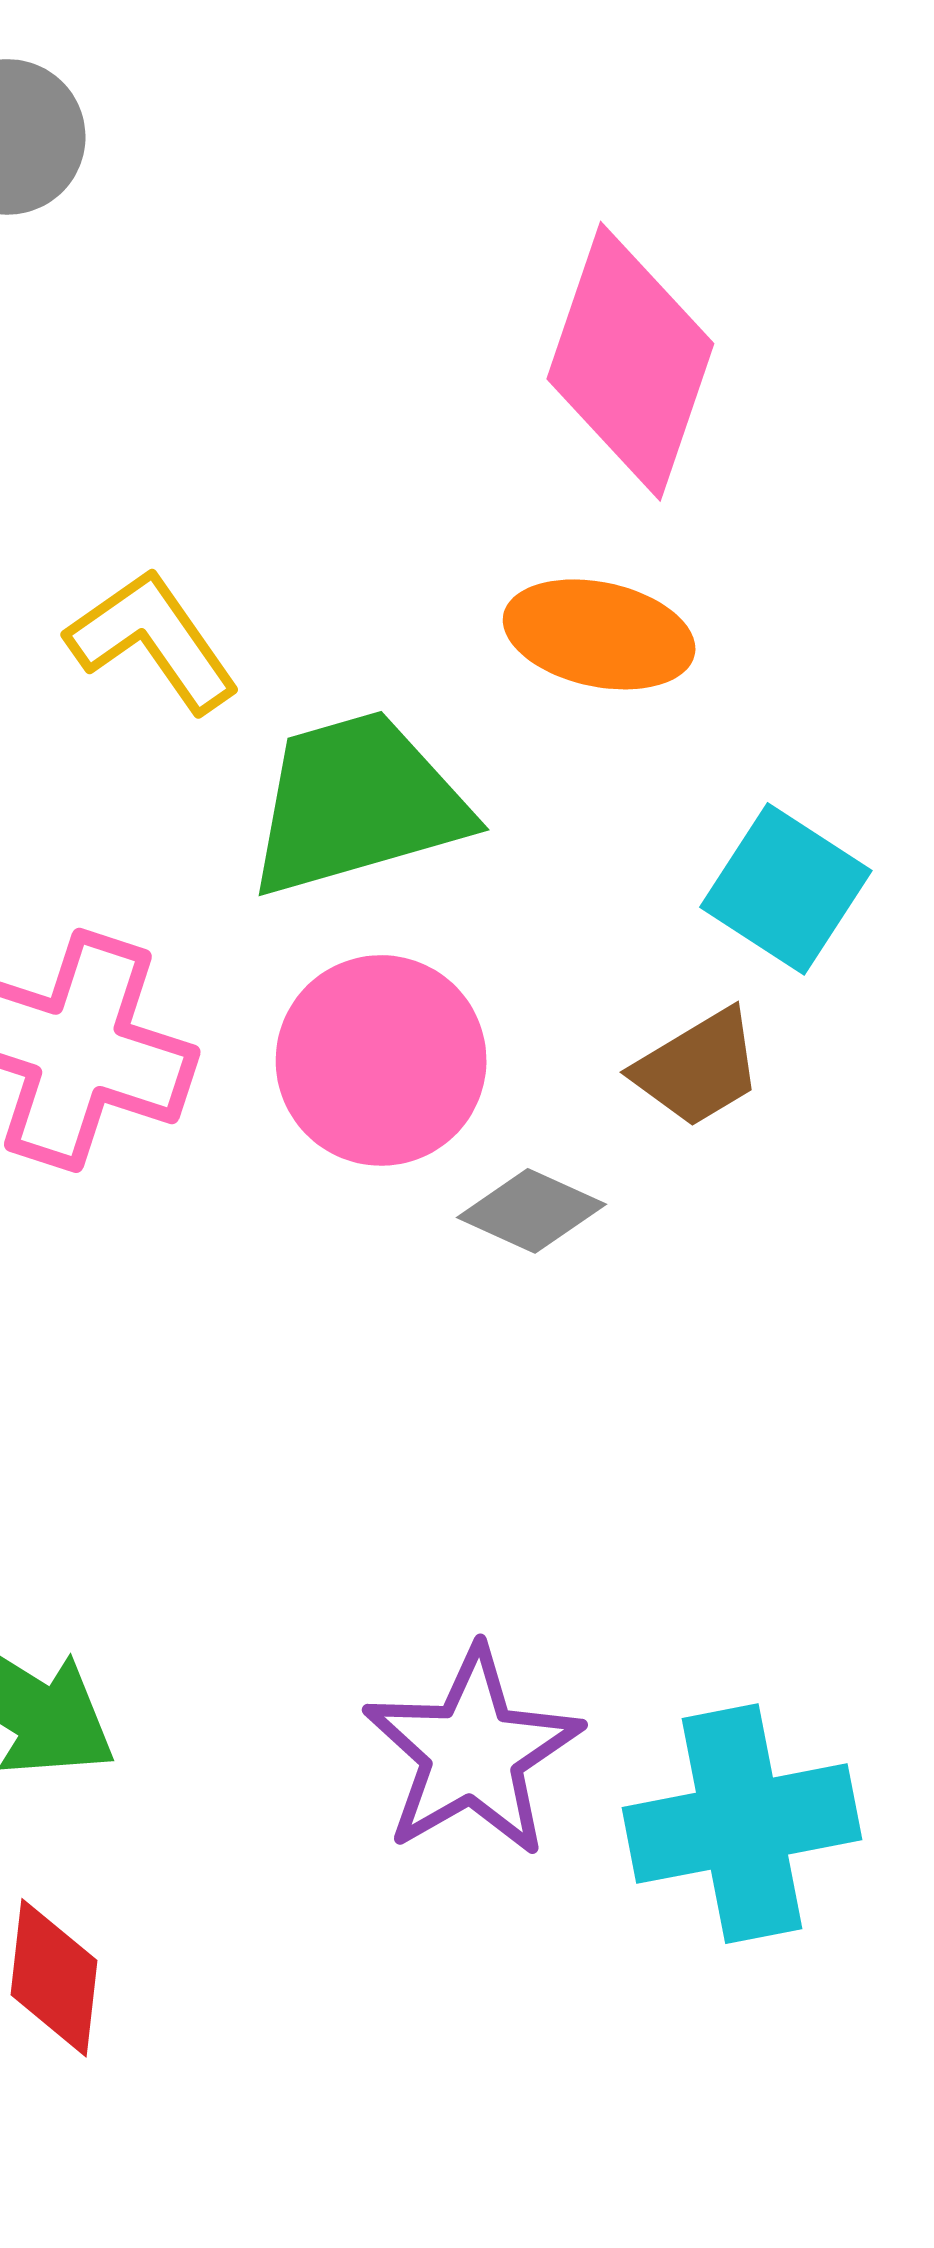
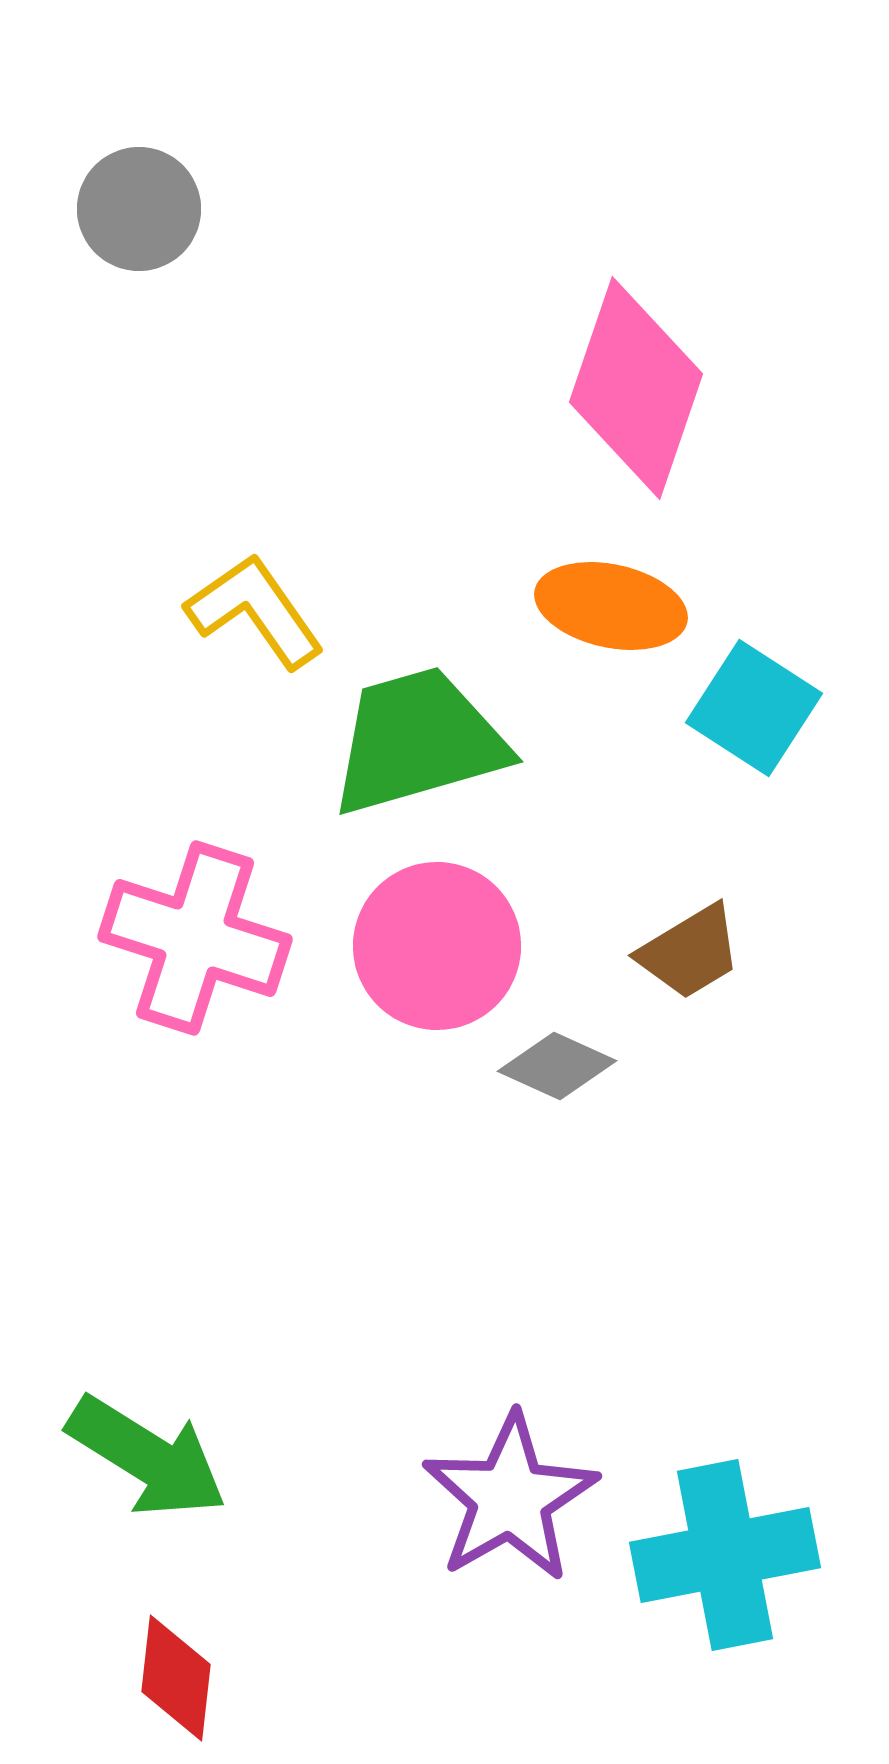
cyan square: (786, 889) -> (754, 708), moved

